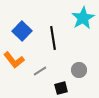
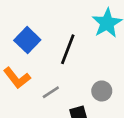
black line: (53, 38) -> (68, 49), turned 30

